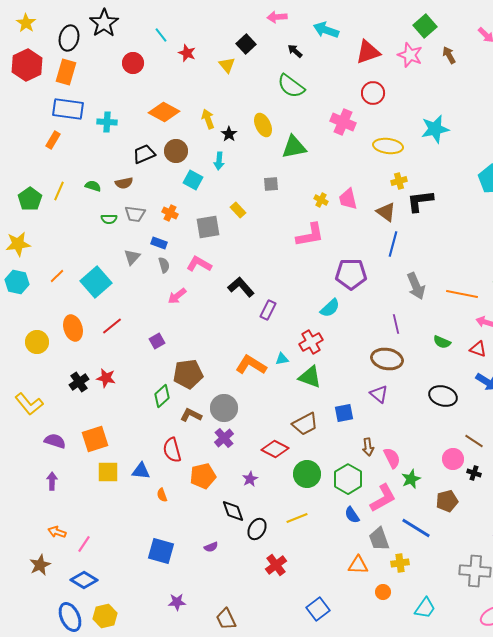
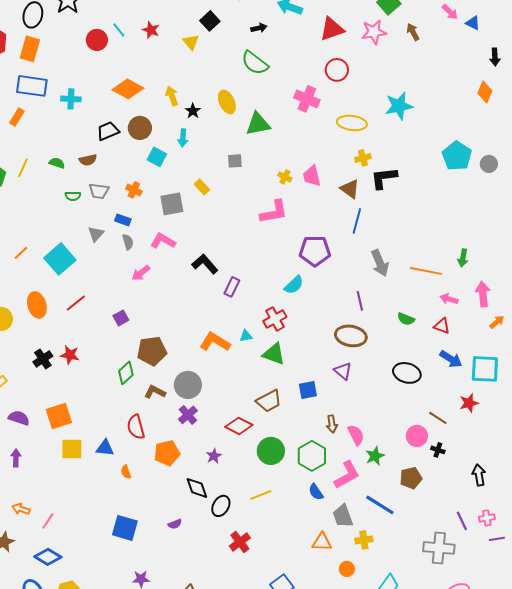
cyan line: (161, 35) -> (119, 30), moved
black arrow: (295, 51) -> (259, 28), turned 126
pink star: (410, 55) -> (374, 32), turned -30

